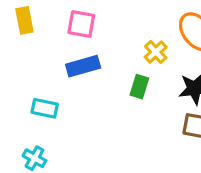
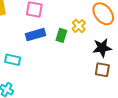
green rectangle: (139, 87) -> (61, 35), moved

